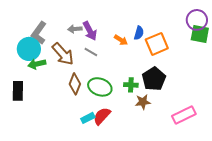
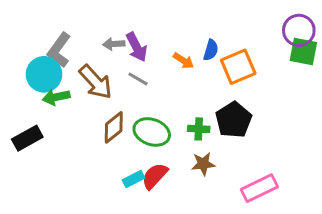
brown diamond: (75, 84) -> (114, 127), turned 30
black rectangle: (18, 91) -> (27, 138), turned 60
brown star: (143, 102) -> (203, 164), moved
pink rectangle: (184, 115) -> (259, 188), moved

